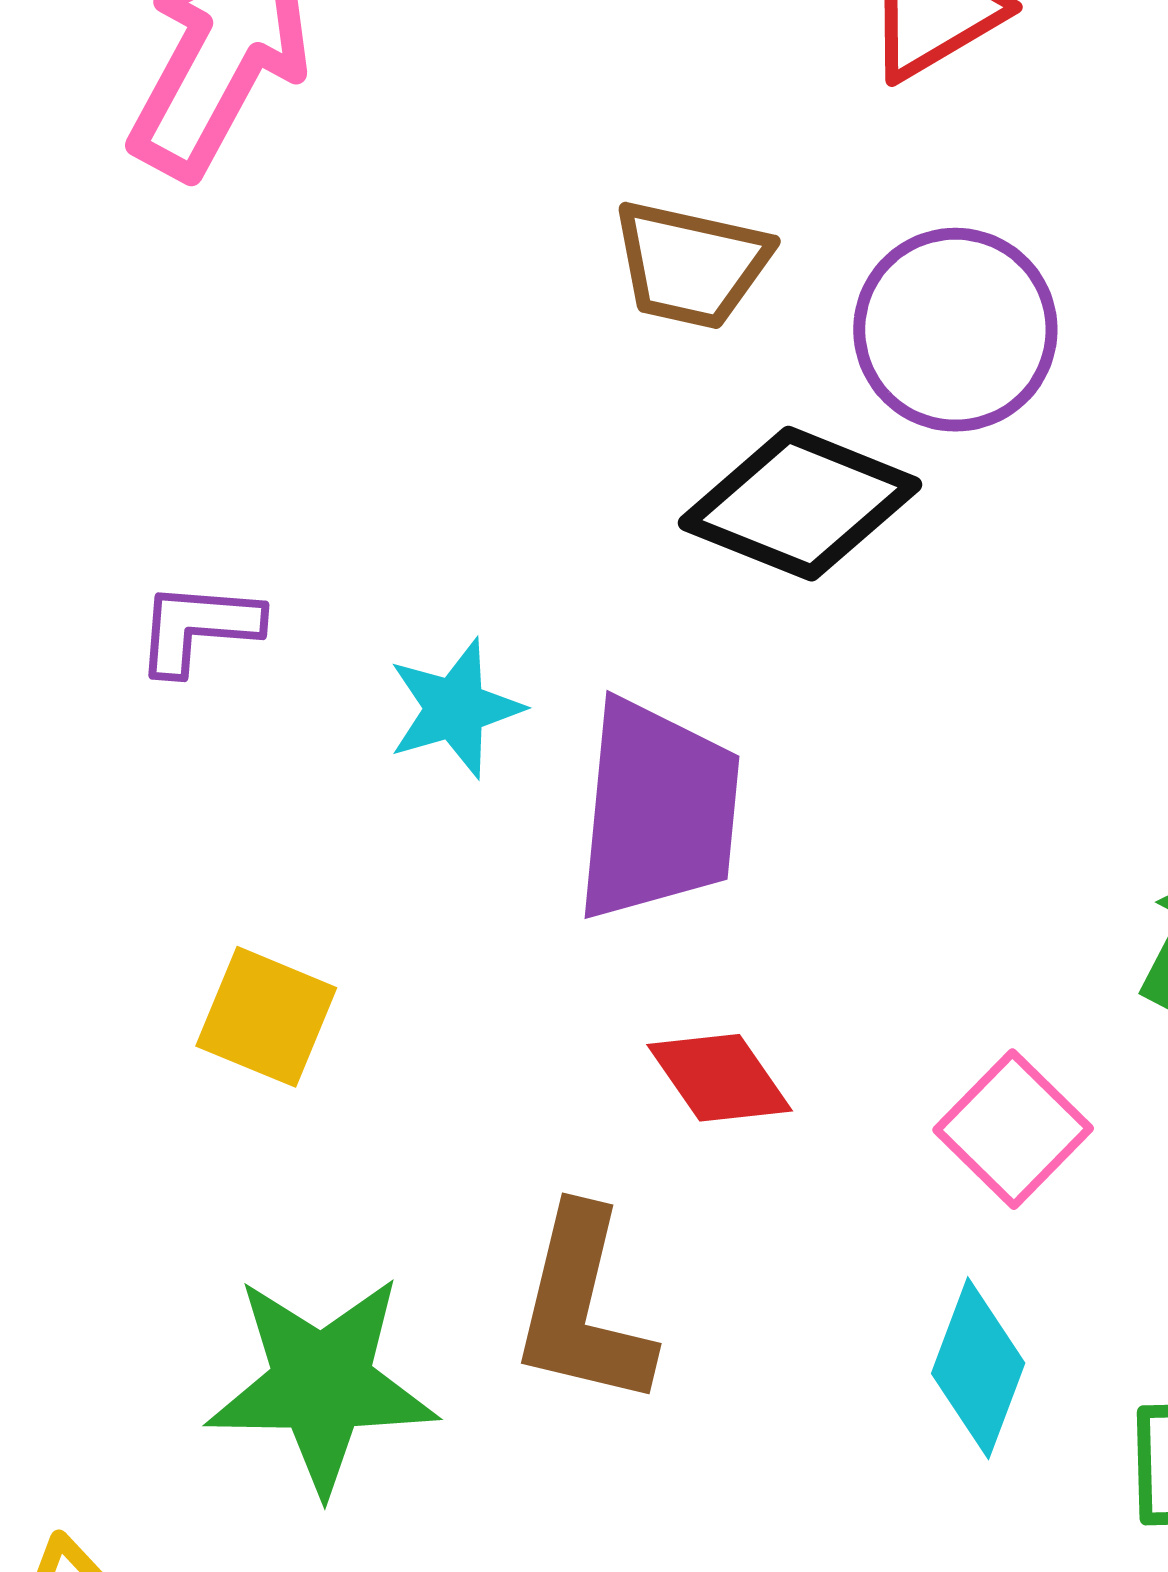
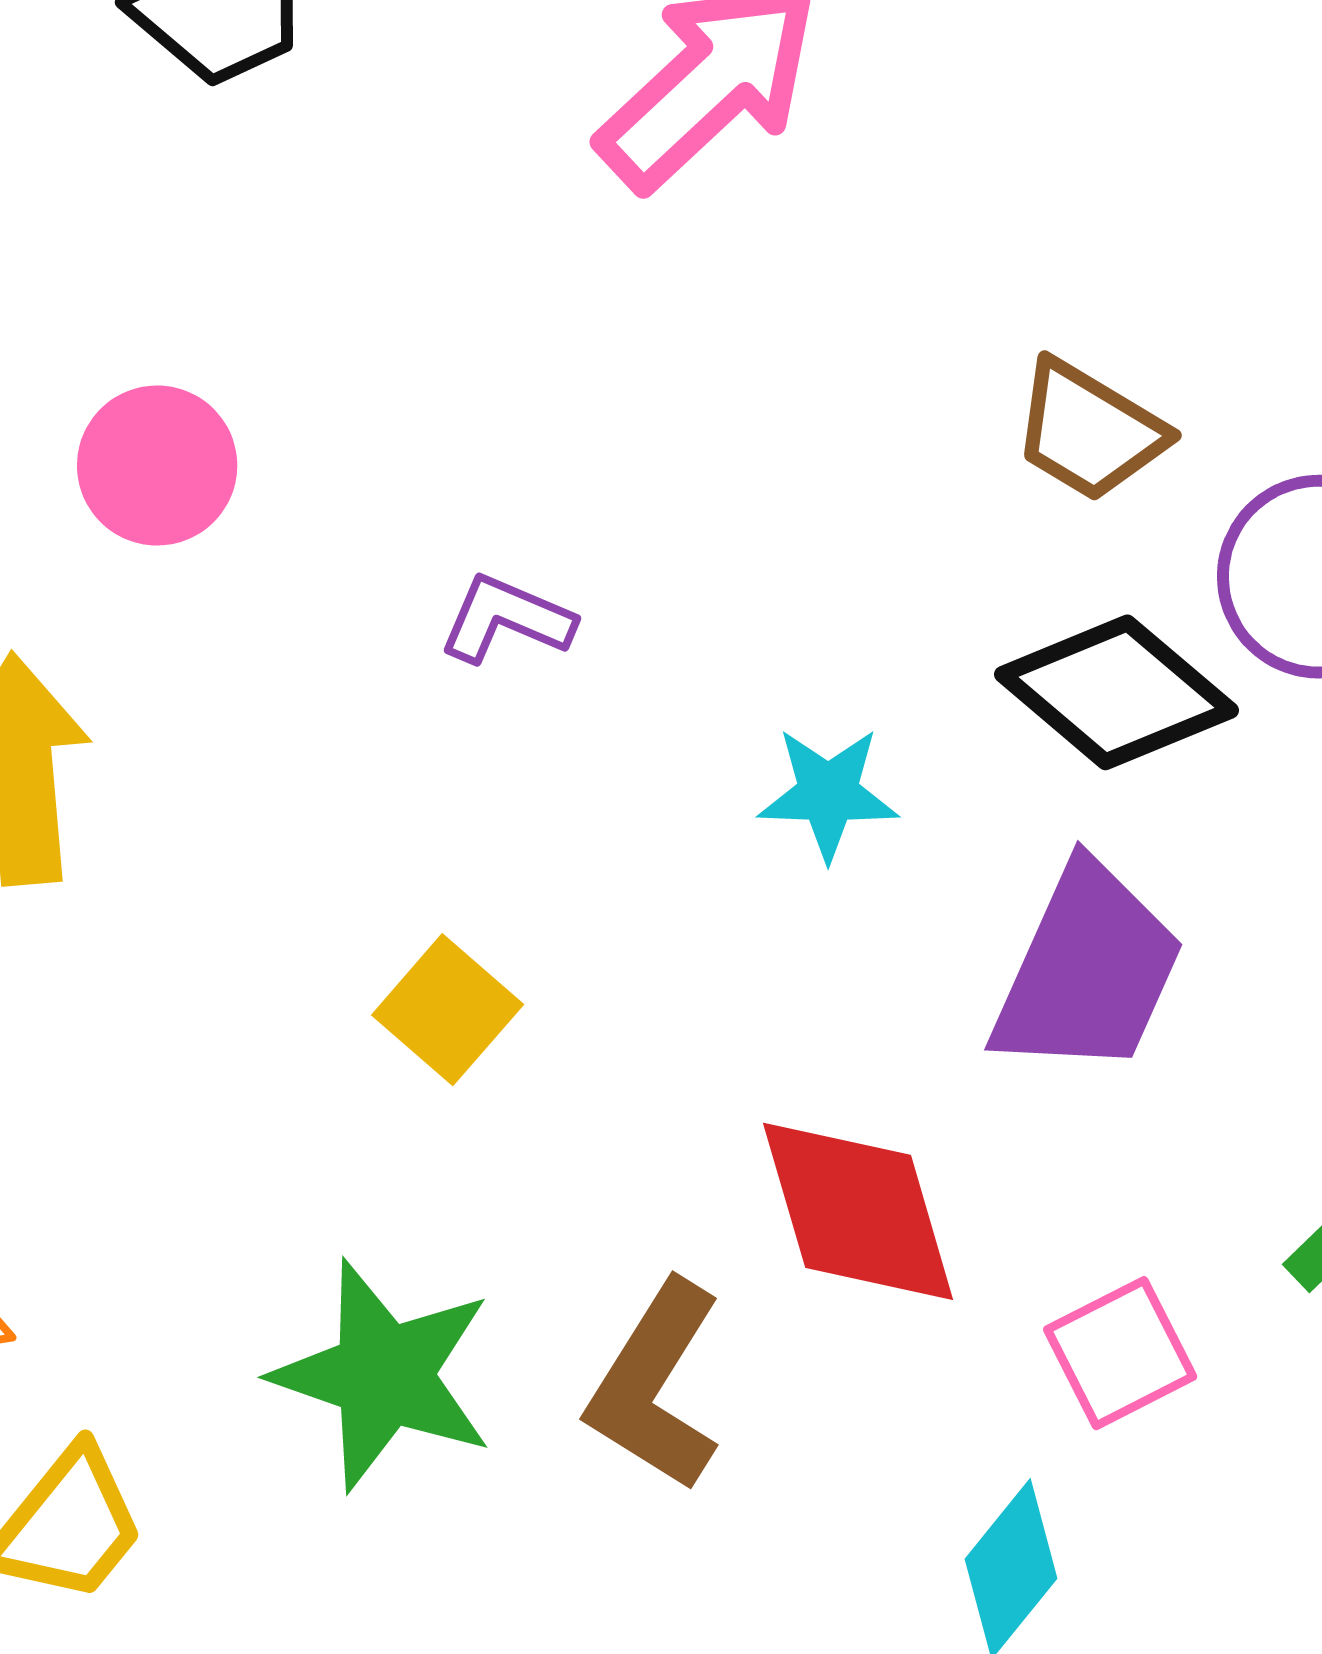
cyan star: (455, 708) -> (828, 794), moved
purple trapezoid: (658, 810) -> (1088, 970), moved
red diamond: (720, 1078) -> (858, 1211), size x1.6

